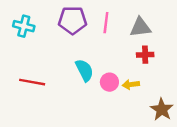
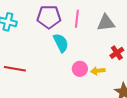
red cross: (145, 55) -> (117, 53), moved, turned -32
cyan semicircle: (84, 70) -> (61, 43), moved

